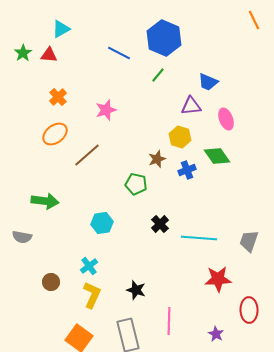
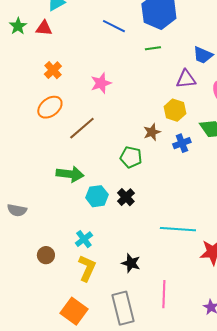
green line: (158, 75) -> (153, 48), turned 42
green arrow: (45, 201) -> (70, 174), moved
black cross: (160, 224) -> (126, 197), moved
cyan line: (199, 238) -> (178, 229), moved

